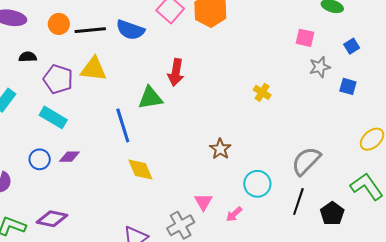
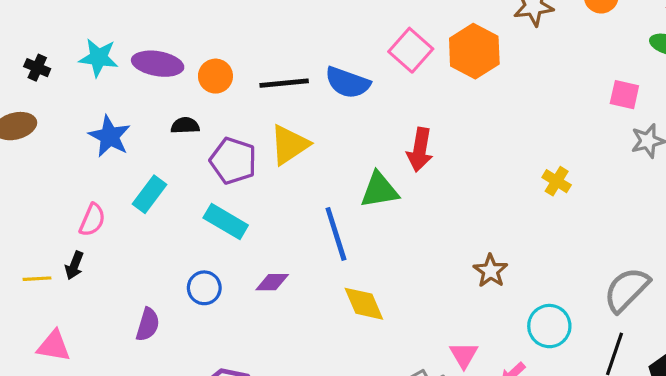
orange circle: (59, 24) -> (215, 76), moved
yellow triangle: (93, 69) -> (289, 145), turned -40
purple diamond: (69, 157) -> (272, 282), moved

